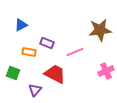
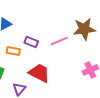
pink line: (75, 52) -> (59, 41), moved

